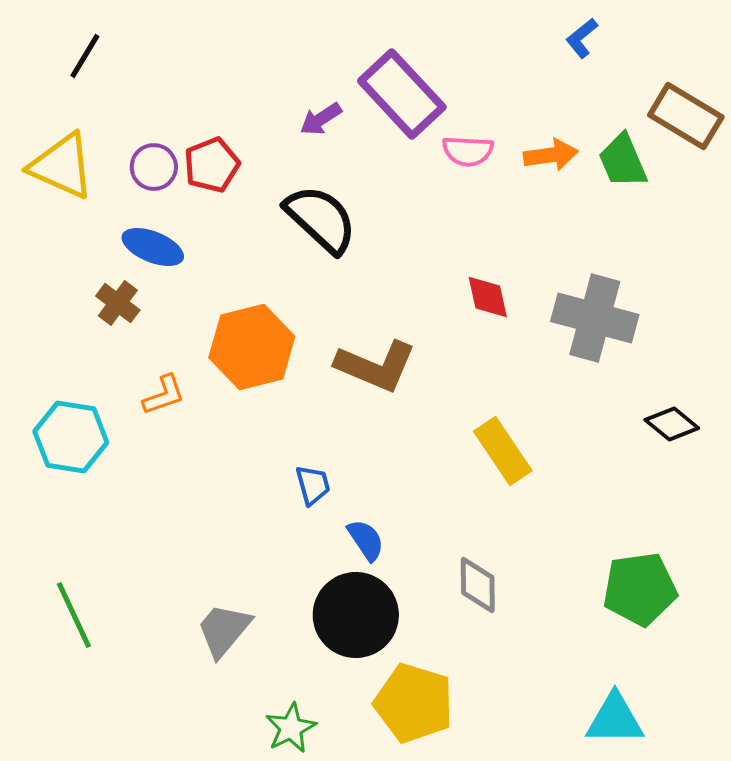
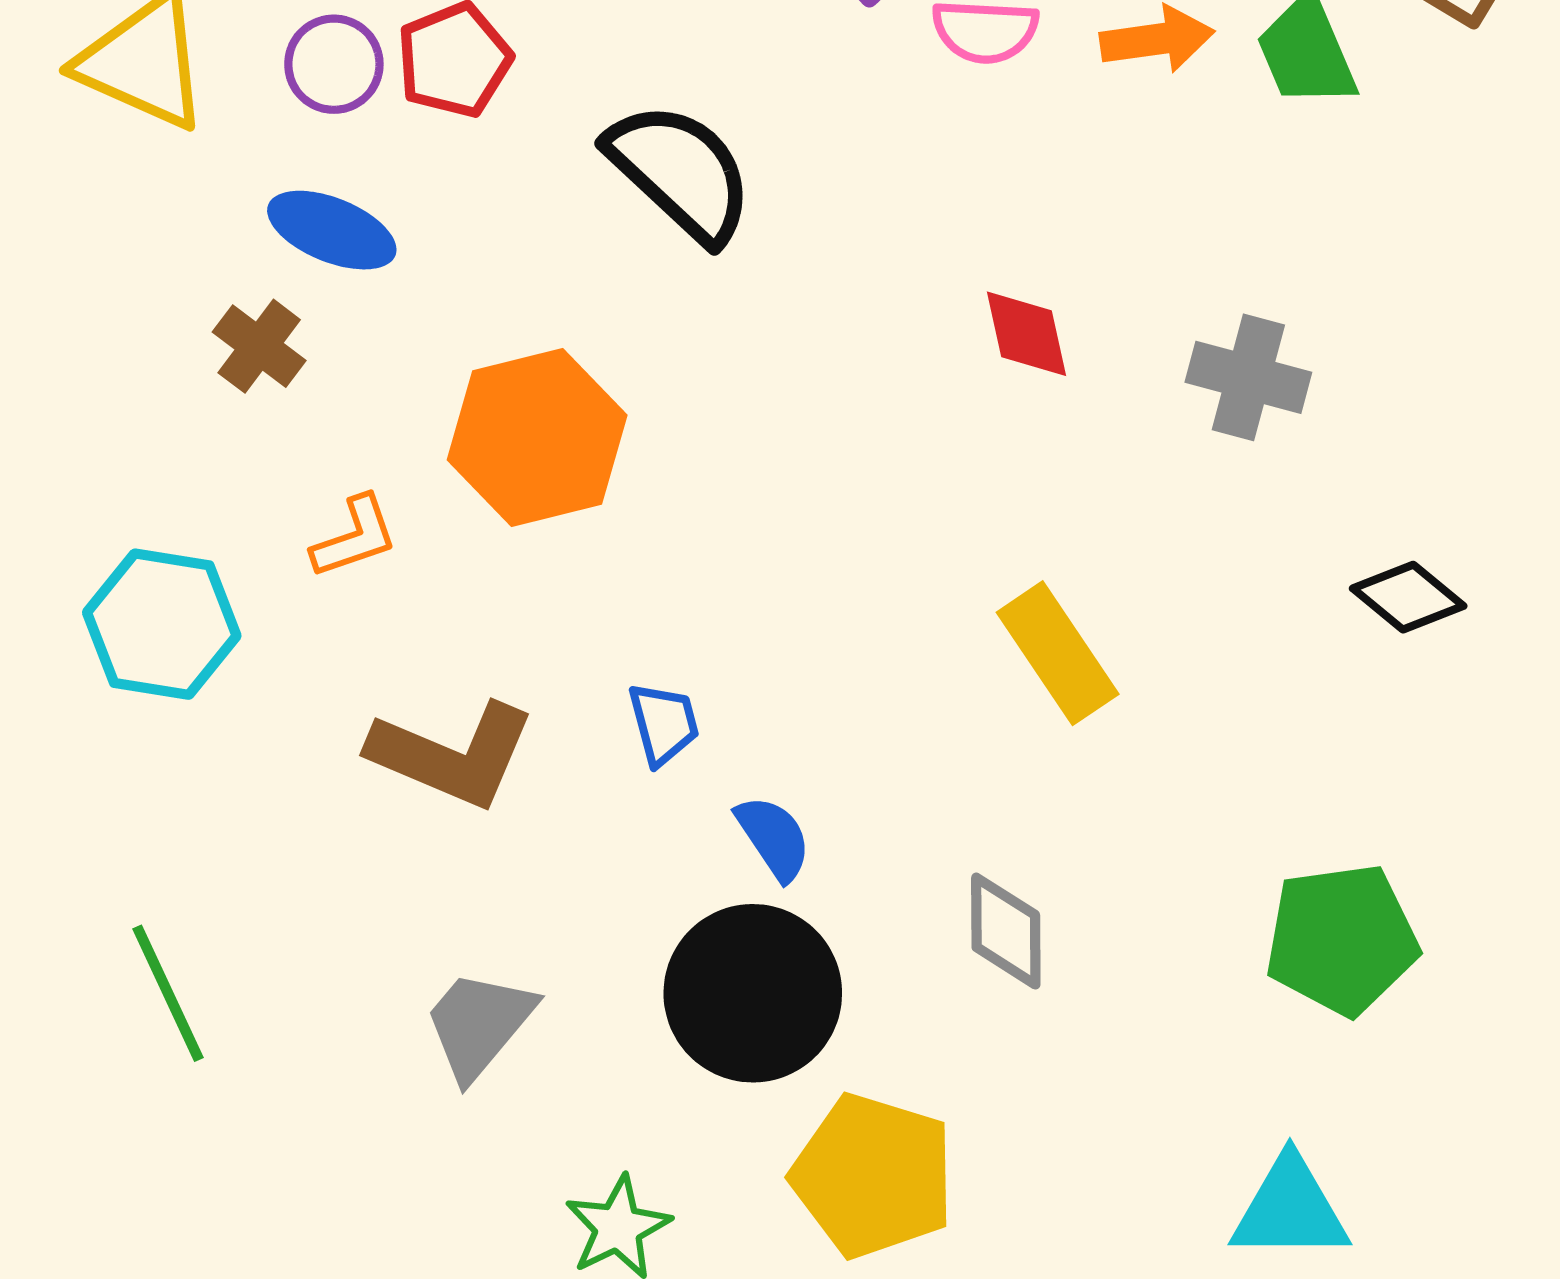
gray cross: (595, 318) -> (1248, 377), size x0.7
brown L-shape: (376, 366) -> (452, 755), moved

